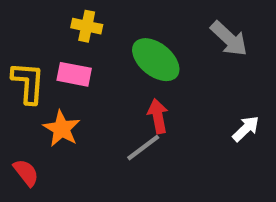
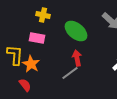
yellow L-shape: (28, 83) -> (15, 55), moved
red semicircle: (26, 173) -> (25, 85), moved

